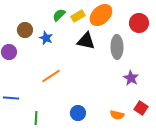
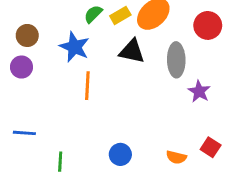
brown circle: (25, 30) -> (27, 35), moved
blue star: (46, 38) -> (75, 47), size x1.5
orange line: (51, 76) -> (87, 86), moved, turned -54
purple star: (131, 78) -> (199, 91), moved

